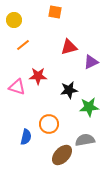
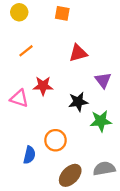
yellow circle: (14, 20) -> (19, 12), moved
purple triangle: (91, 62) -> (103, 80), moved, turned -42
gray semicircle: (85, 140) -> (104, 169), moved

